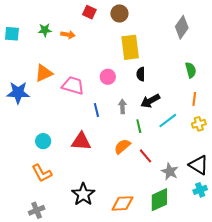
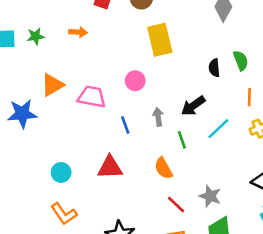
green star: (45, 30) -> (36, 36), moved
black semicircle: (141, 74) -> (214, 68), moved
orange semicircle: (122, 146) -> (163, 168), turned -72
red line: (145, 156) -> (176, 204), moved
gray star: (170, 171) -> (210, 196), moved

